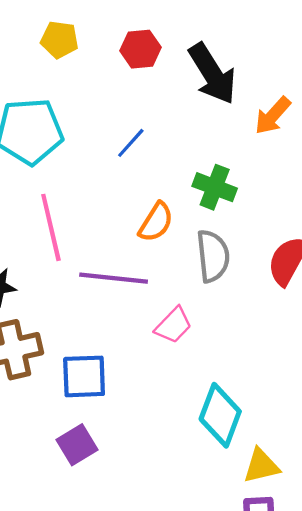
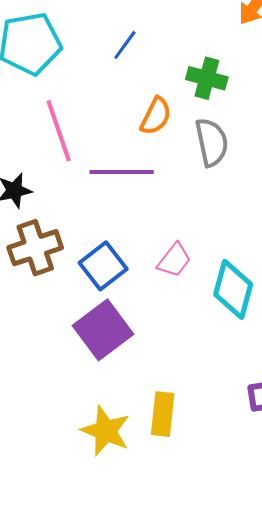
pink trapezoid: (173, 325) -> (174, 260), moved
blue square: (84, 376) -> (103, 266), turned -30
purple square: (77, 445) -> (103, 330), size x1.5

